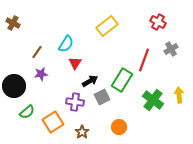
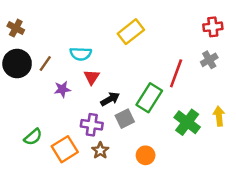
red cross: (158, 22) -> (213, 27), moved, turned -35
cyan semicircle: (66, 44) -> (81, 54), turned 60
purple star: (41, 74) -> (62, 89), moved
black circle: (14, 86) -> (17, 64), moved
brown star: (82, 132) -> (100, 150), moved

